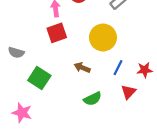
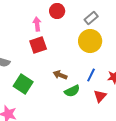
yellow circle: (103, 37) -> (90, 41), moved
green semicircle: (93, 99) -> (72, 91), moved

